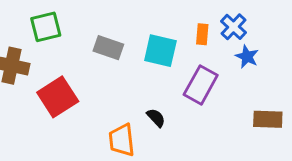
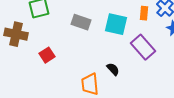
purple rectangle: (201, 85) -> (143, 47), turned -70
red square: (58, 97) -> (47, 55), size x0.6

